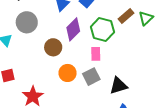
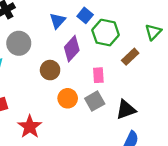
brown rectangle: (126, 16) -> (130, 57), moved
green hexagon: (102, 30) -> (106, 33), moved

